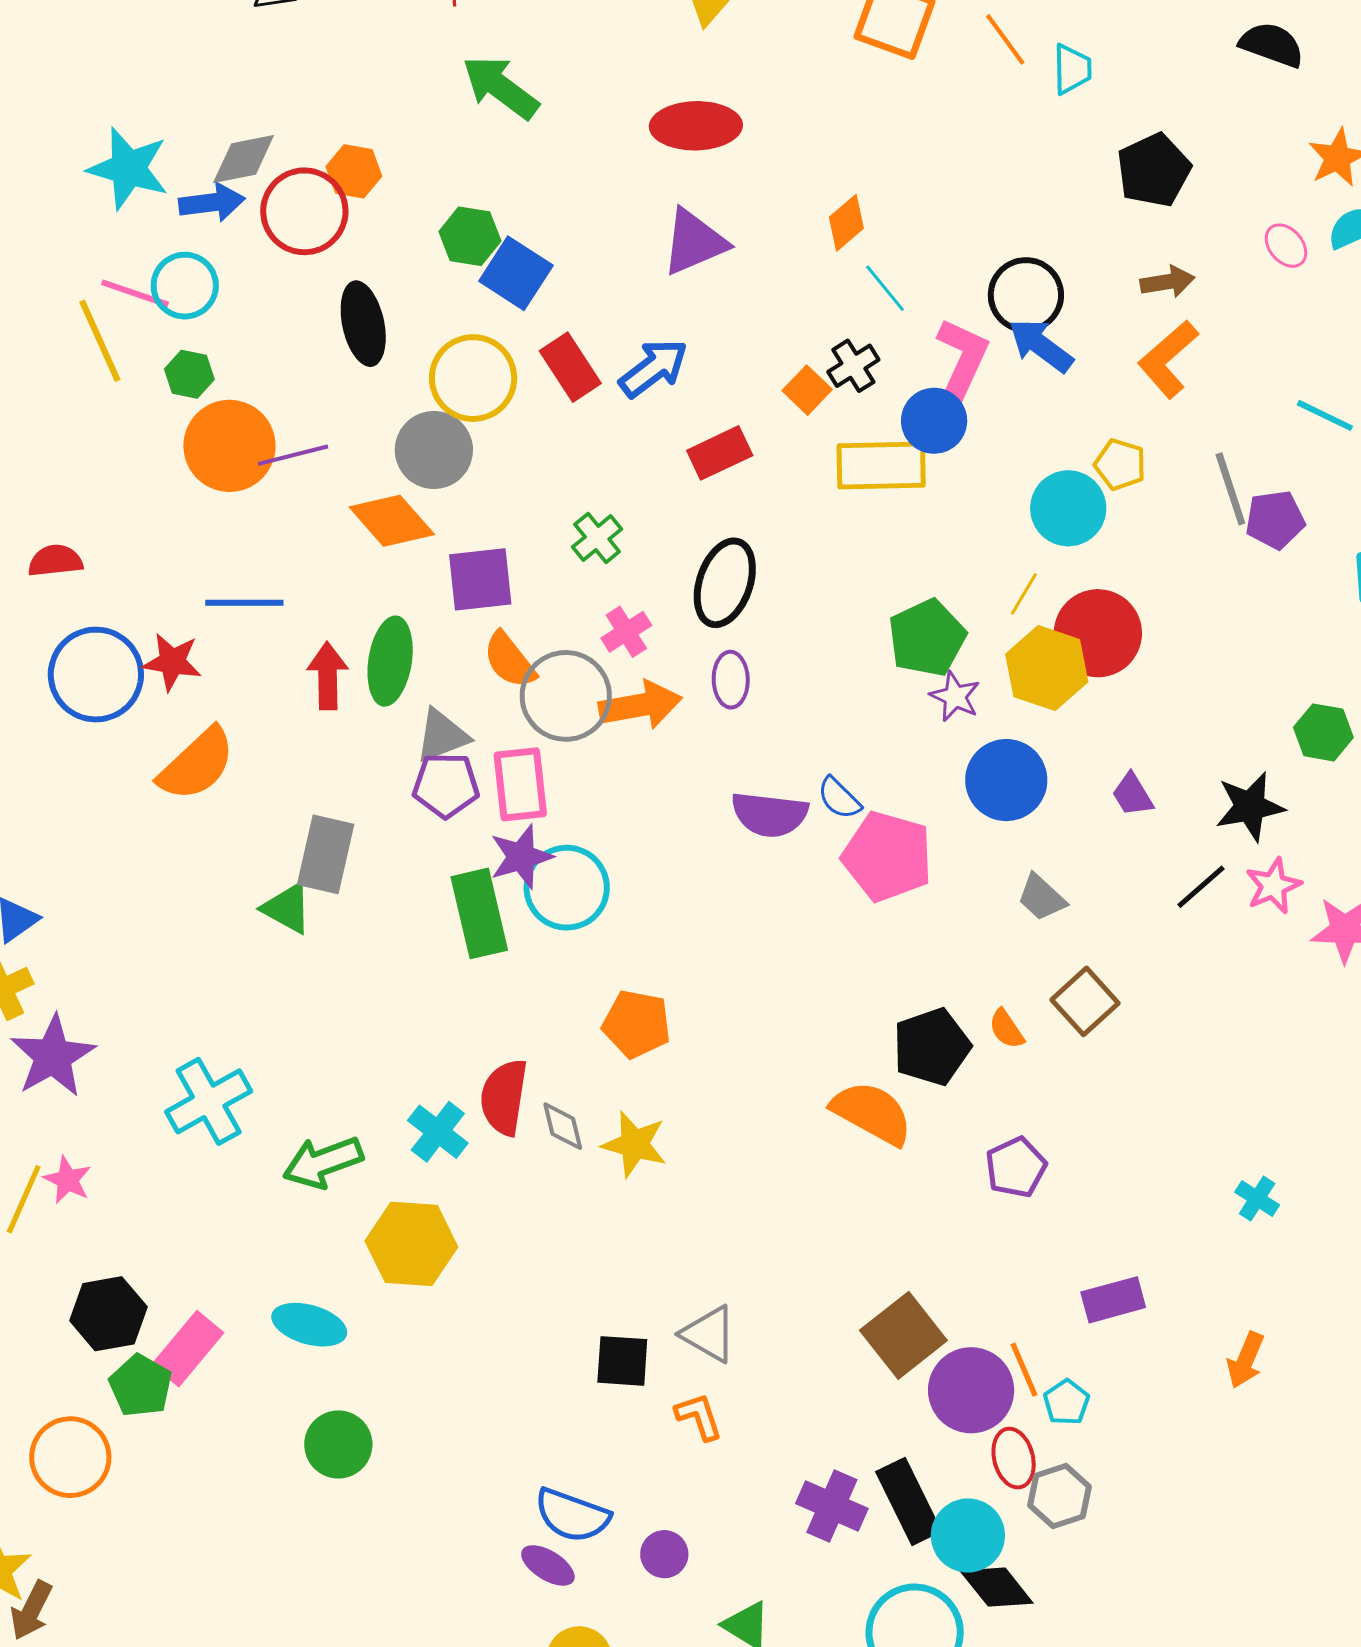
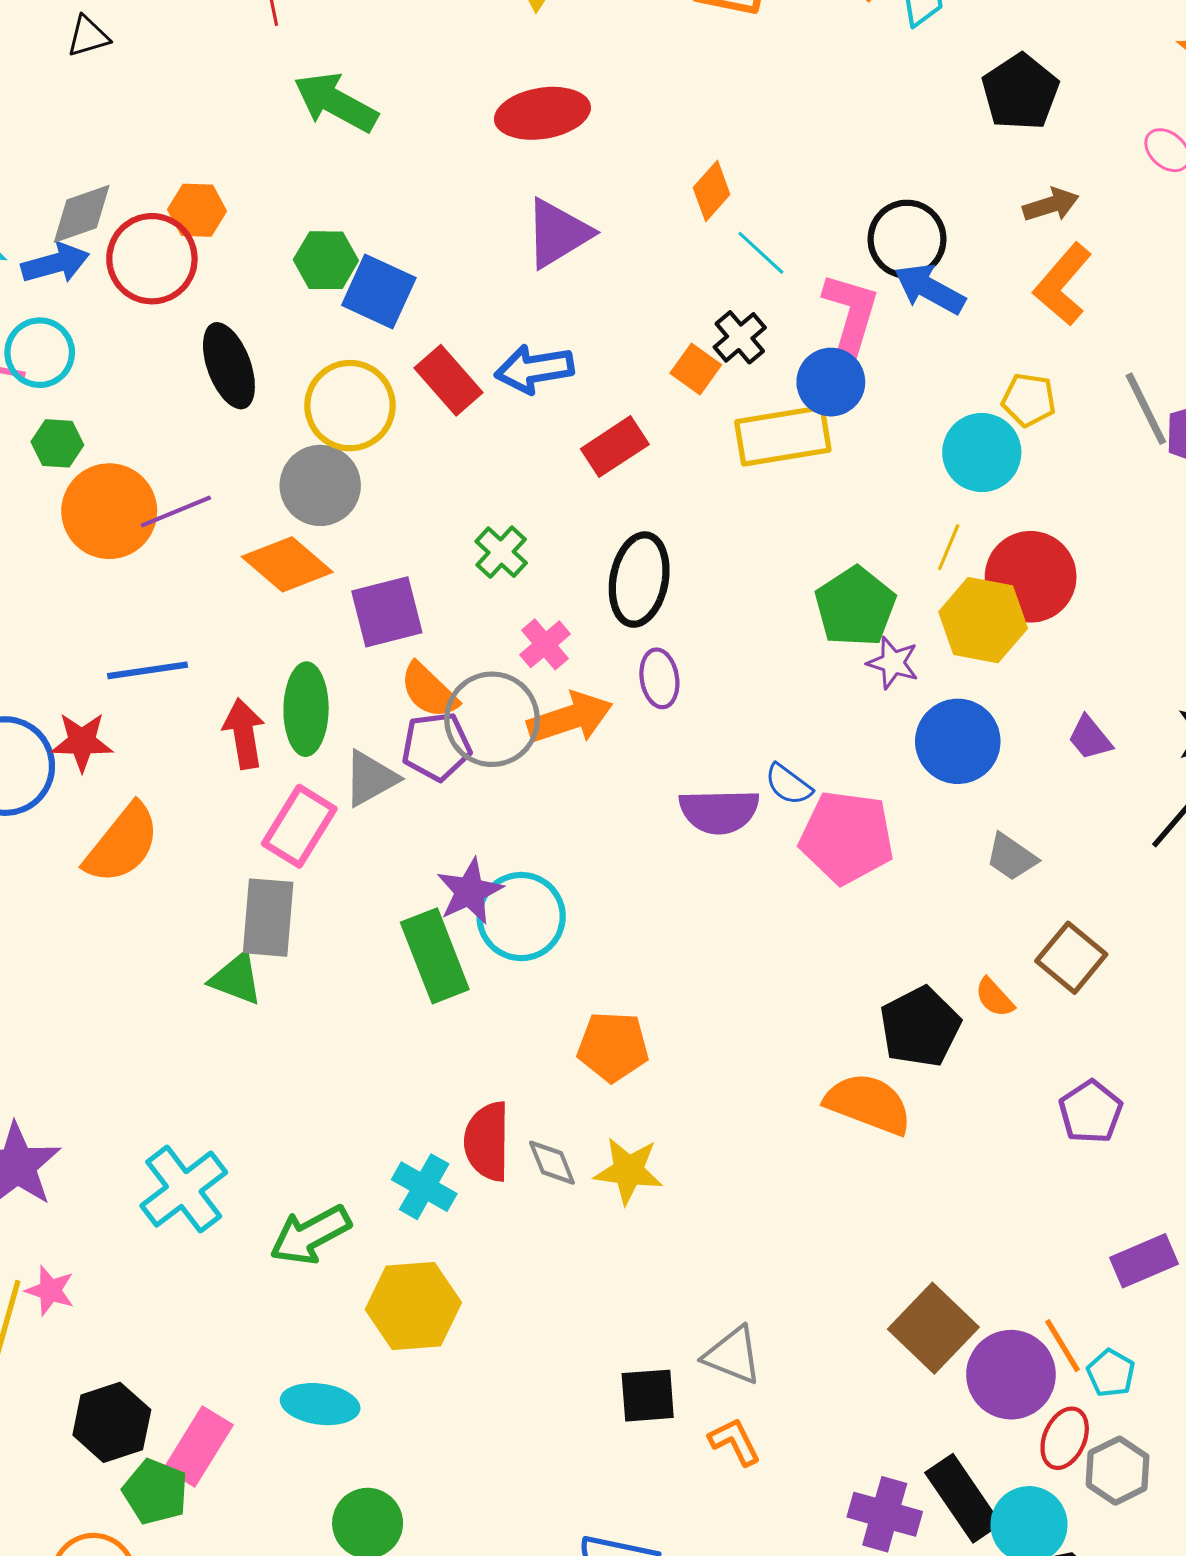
blue arrow: (653, 368) -> (534, 369), turned -144
pink rectangle: (520, 784) -> (299, 826), moved, turned 46
purple pentagon: (446, 785) -> (436, 746), moved
purple pentagon: (1016, 1167) -> (1091, 1112), moved
red ellipse: (1014, 1458) -> (1065, 1438), turned 46

